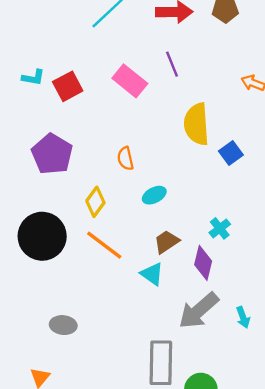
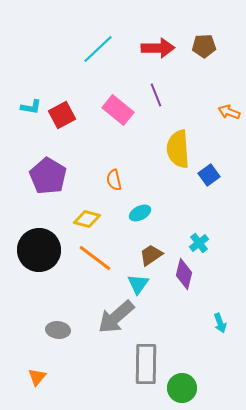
yellow diamond: (95, 202) -> (87, 219), turned 68
cyan triangle: (152, 274) -> (138, 284), turned 30
gray arrow: (199, 311) -> (116, 317), moved

